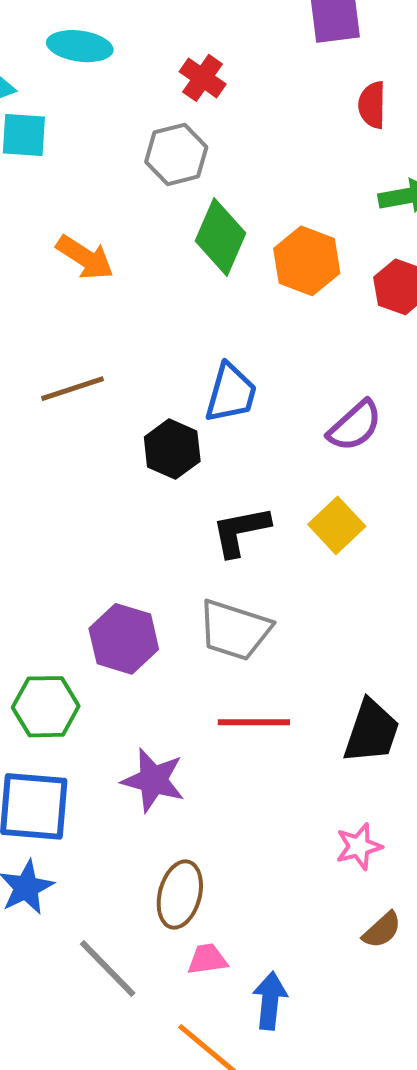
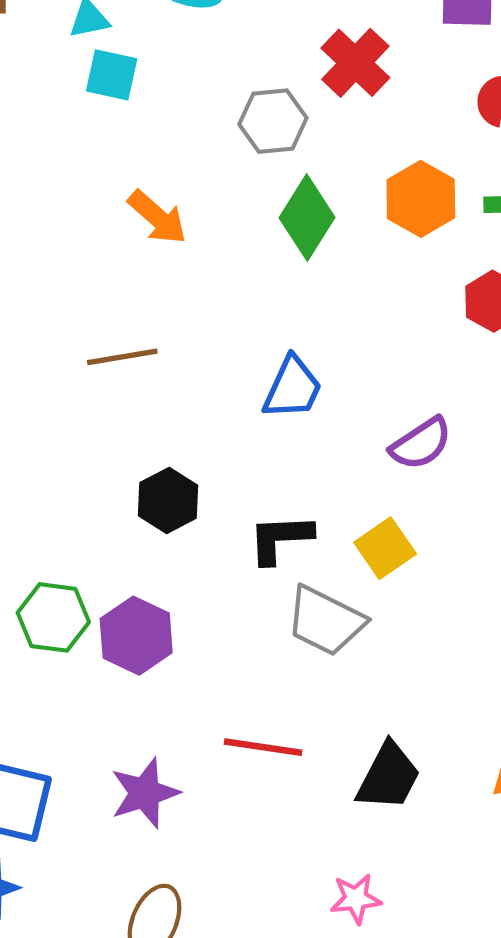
red cross: (203, 78) -> (355, 63), moved, size x1.4
orange hexagon: (307, 261) -> (421, 199), moved
black hexagon: (172, 449) -> (168, 500), moved
gray trapezoid: (235, 630) -> (325, 621), moved
green hexagon: (46, 707) -> (53, 617), moved
purple star: (153, 780) -> (145, 793), turned 30

